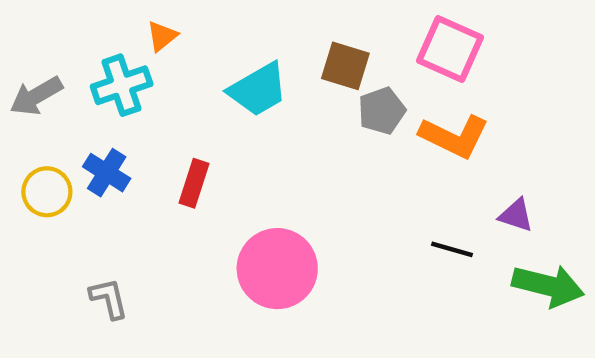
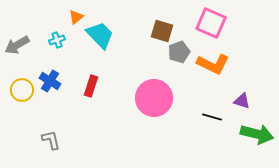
cyan cross: (122, 85) -> (57, 40), size x0.6
cyan trapezoid: (258, 89) -> (100, 35), moved, turned -104
pink circle: (277, 269) -> (154, 98), moved

